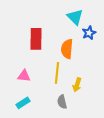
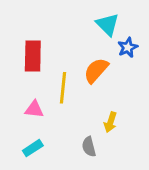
red rectangle: (36, 39) -> (33, 56), moved
orange semicircle: (67, 49) -> (96, 70), turned 36
yellow line: (57, 73) -> (63, 88), moved

